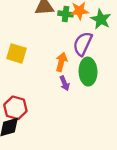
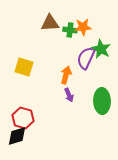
green star: (101, 19) -> (101, 49), moved
green ellipse: (88, 72) -> (102, 101), moved

